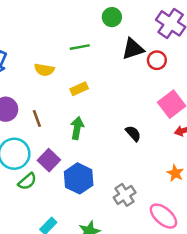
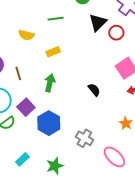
black triangle: (133, 49) -> (98, 23), turned -30
gray cross: (125, 195) -> (84, 138), turned -30

